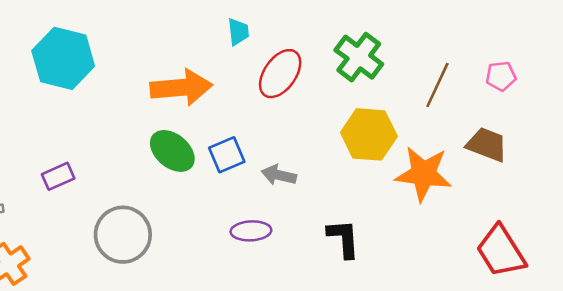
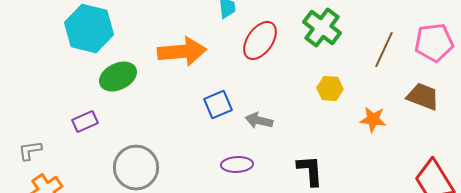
pink pentagon: (501, 76) -> (434, 42), size x1.6
yellow hexagon: (369, 134) -> (330, 88), size x0.6
green ellipse: (172, 151) -> (118, 76), moved, turned -66
orange star: (423, 174) -> (373, 120), size x0.6

